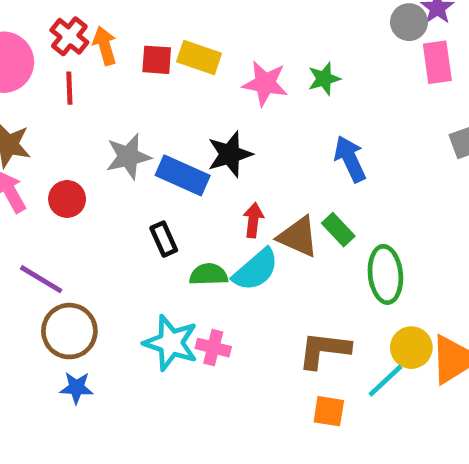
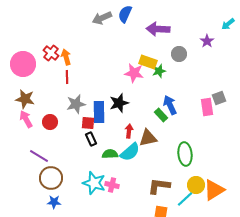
gray circle: (409, 22) -> (179, 54), moved
yellow rectangle: (199, 57) -> (148, 62), moved
red square: (157, 60) -> (88, 123), moved
pink rectangle: (437, 62) -> (207, 107), moved
red line: (69, 88) -> (67, 77), moved
blue rectangle: (183, 175) -> (99, 112), turned 65
green rectangle: (338, 230) -> (161, 115), moved
brown triangle: (298, 237) -> (148, 138), turned -36

